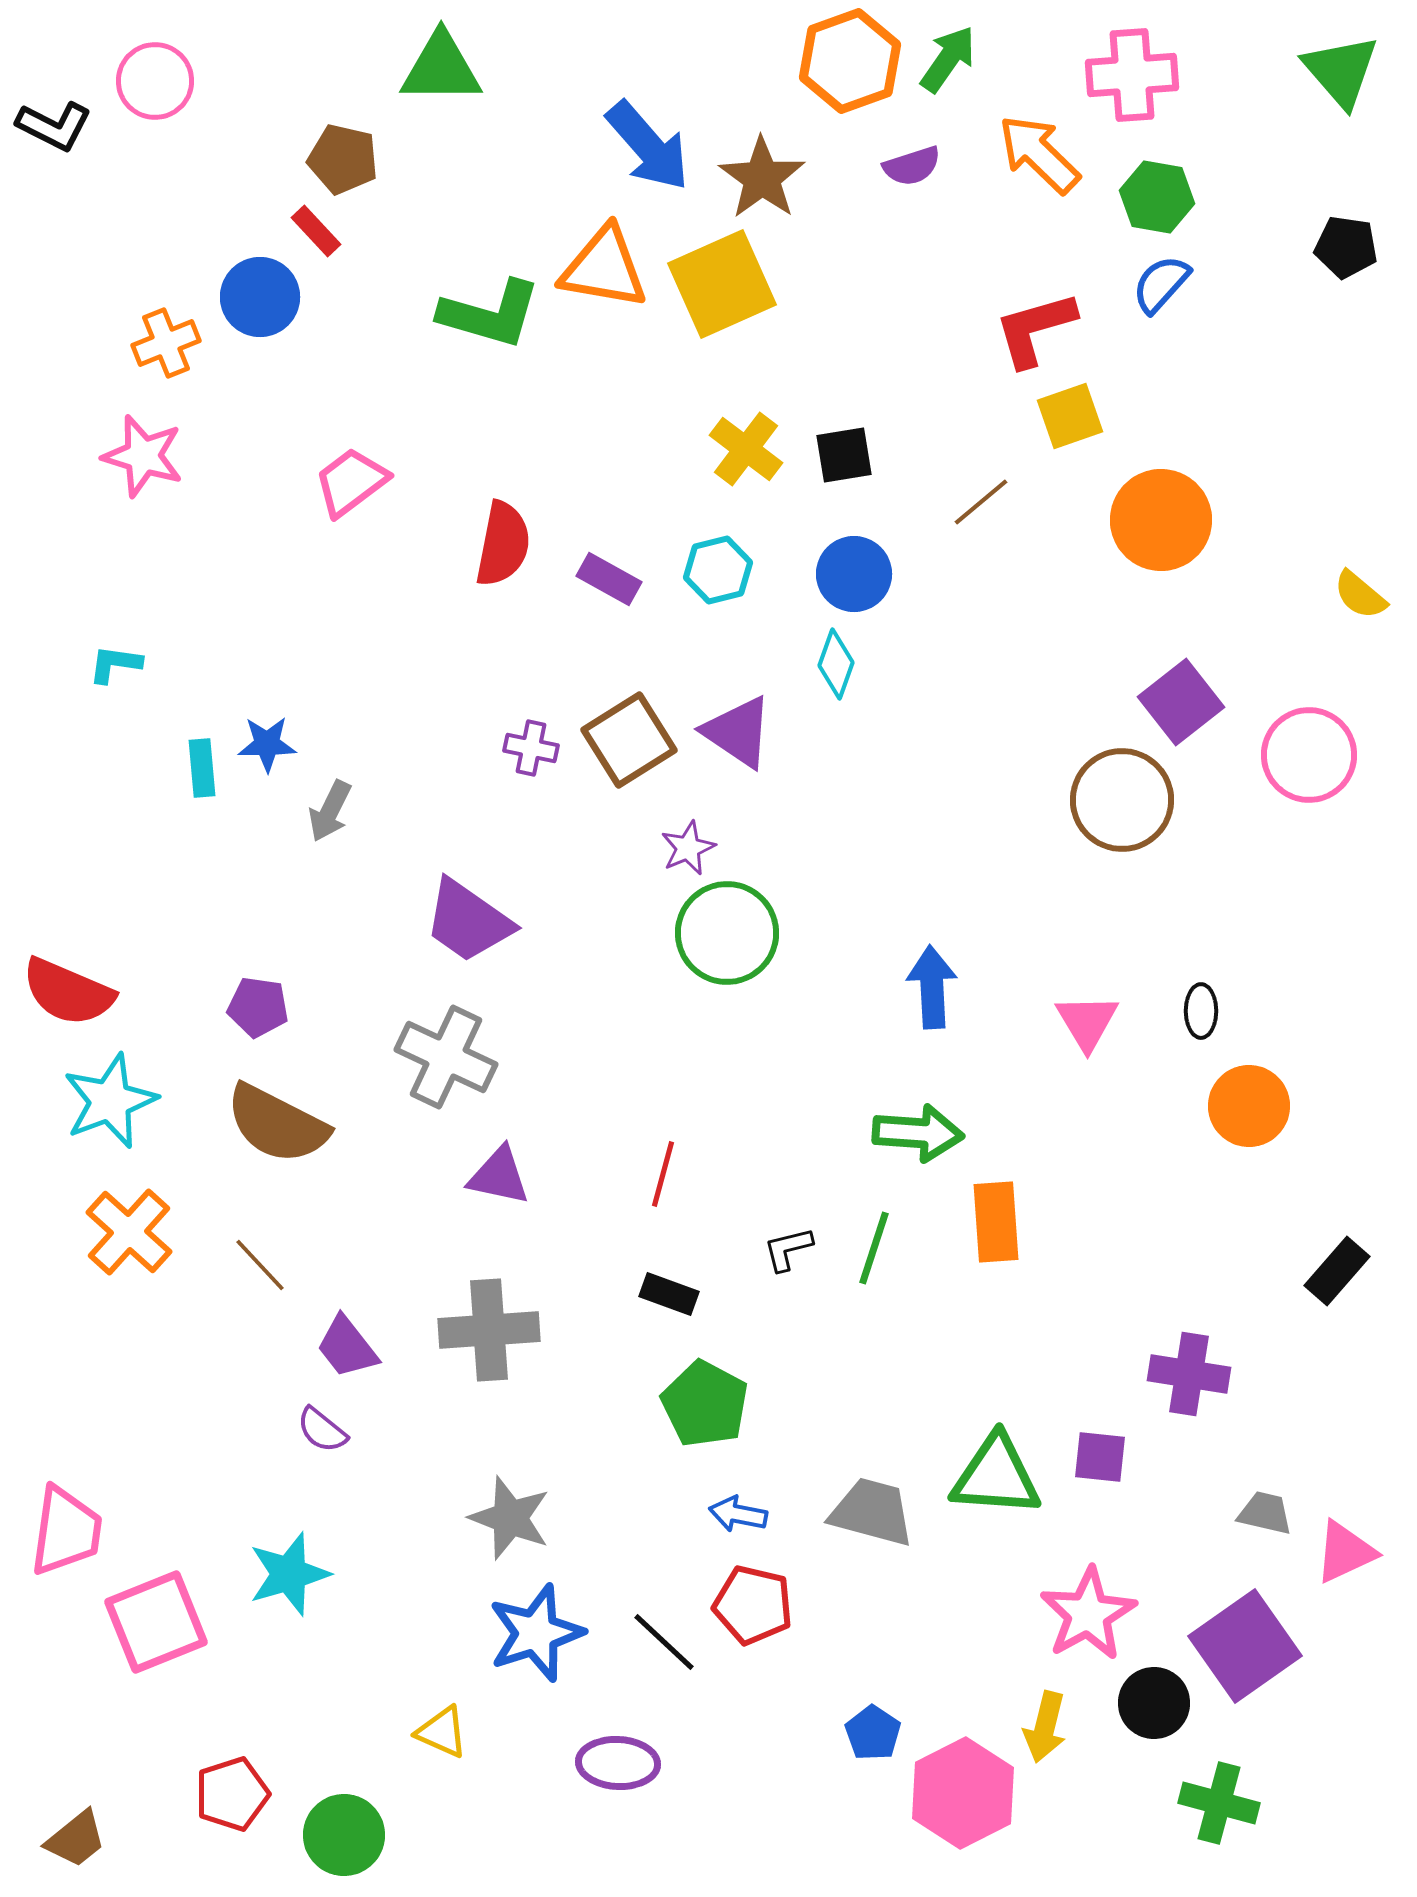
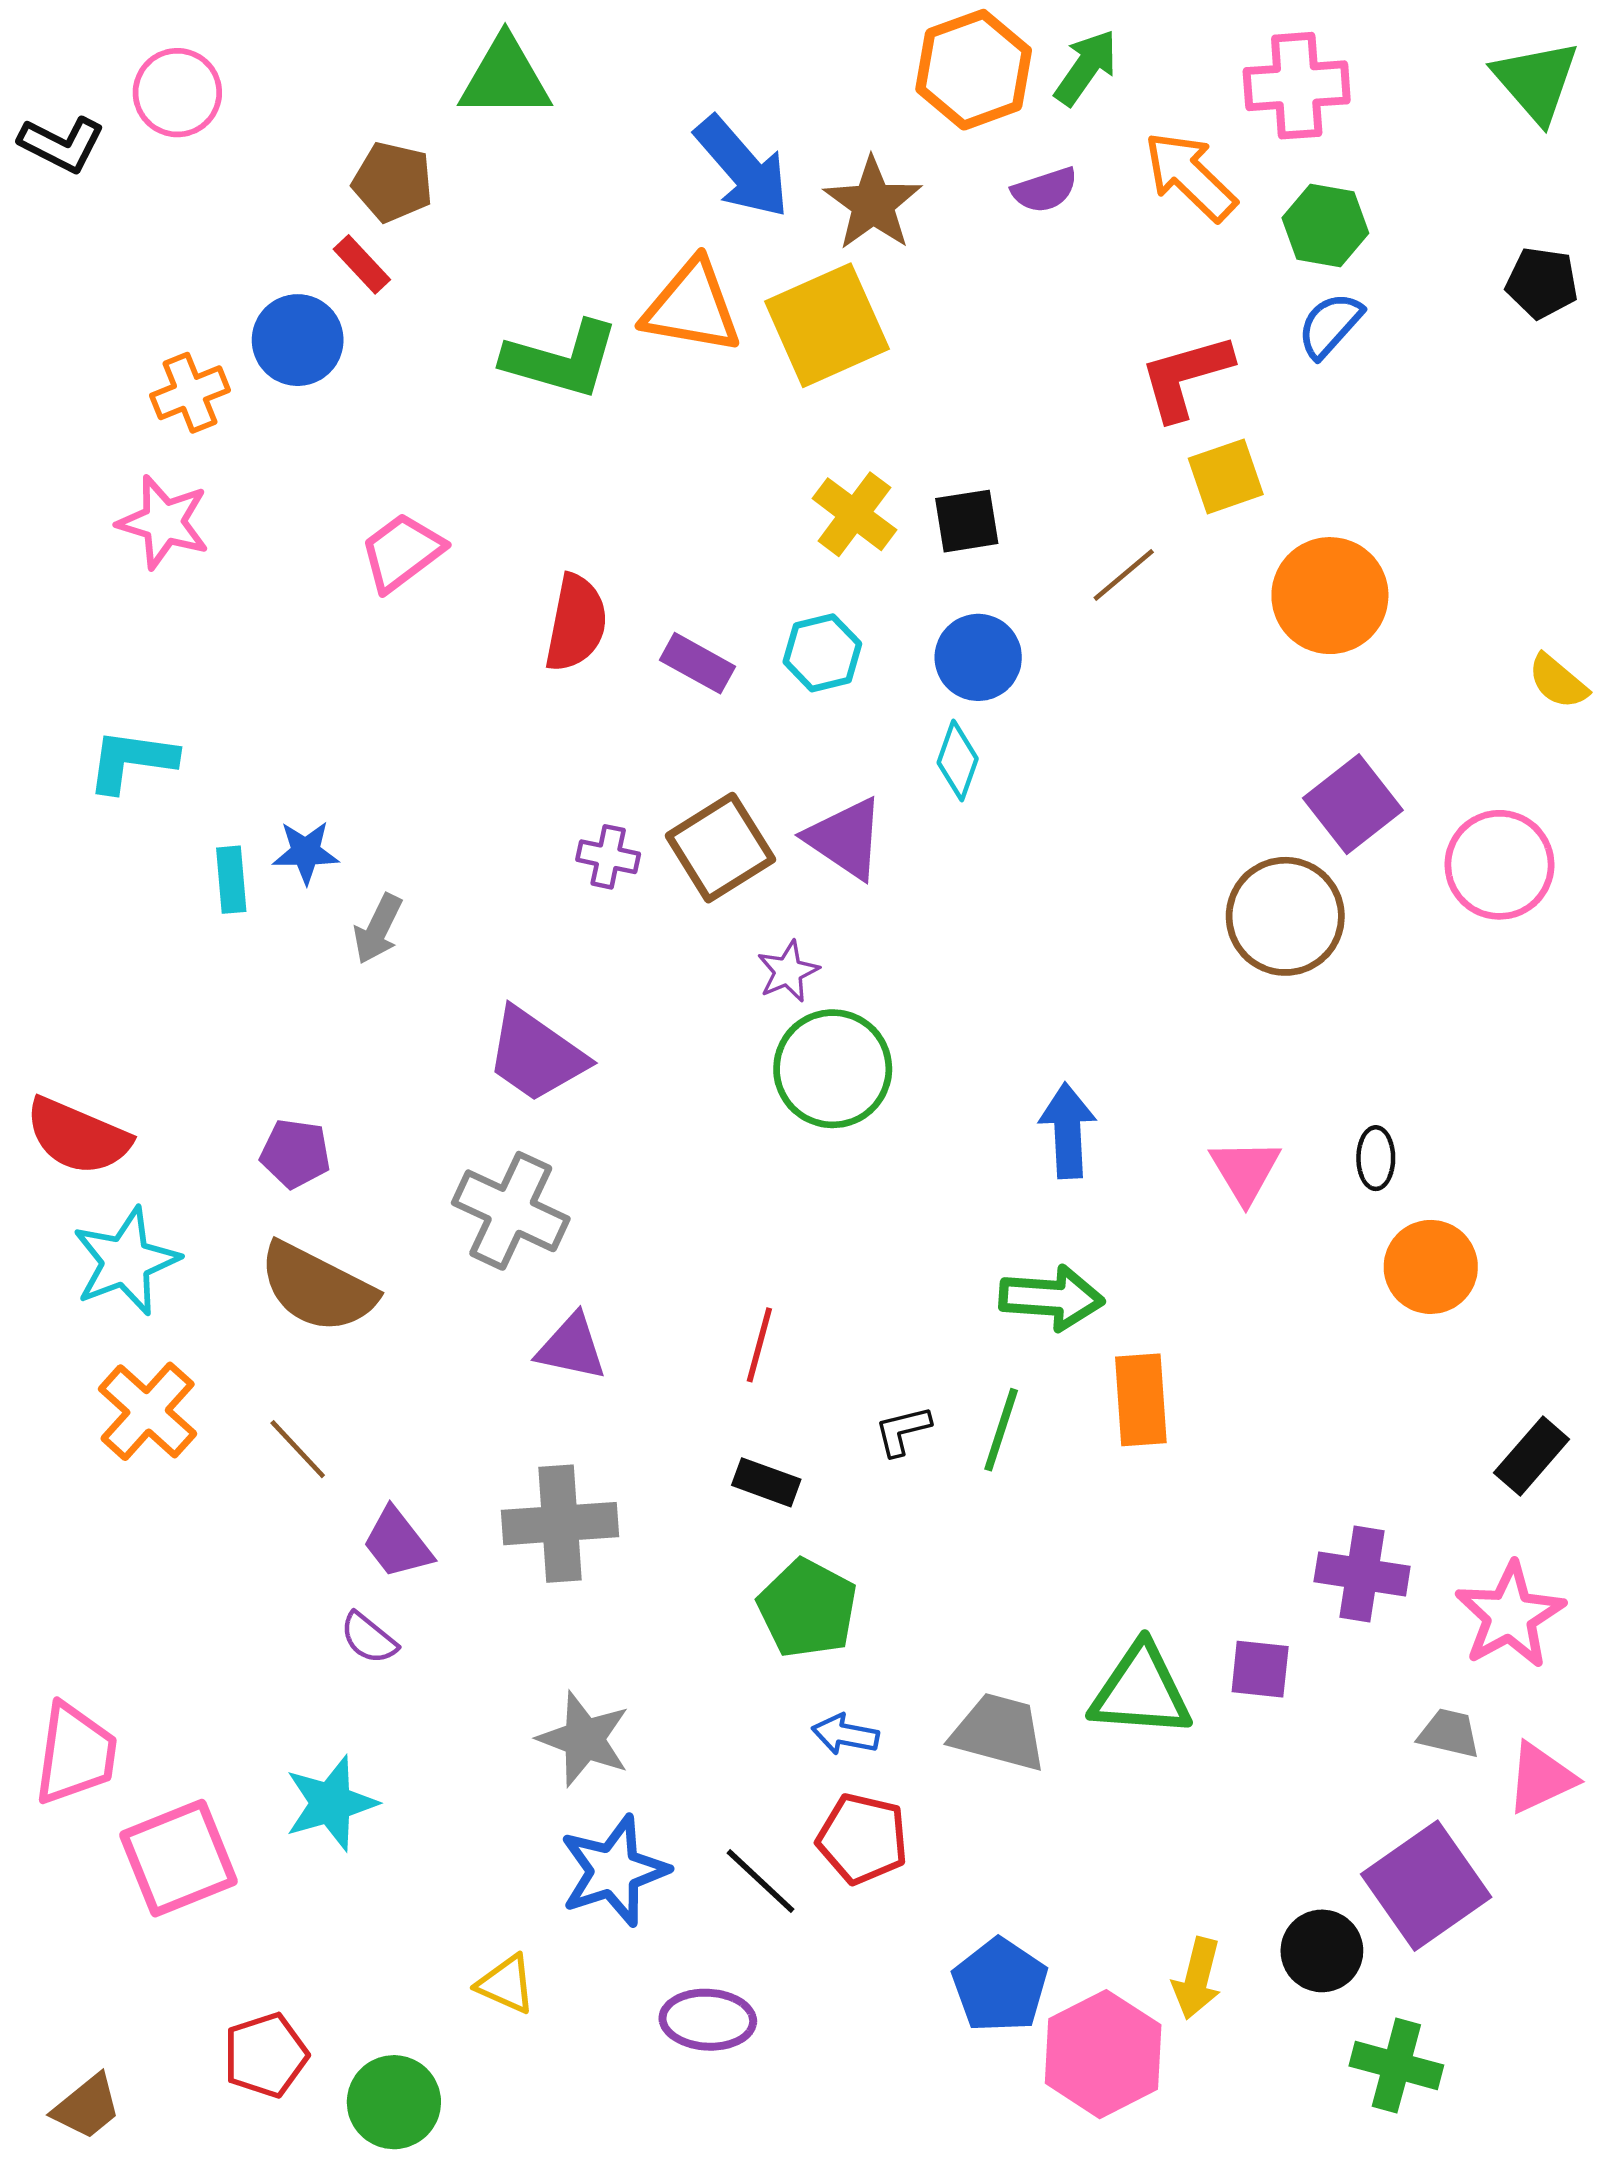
cyan L-shape: (115, 664) -> (132, 761), size x1.5
pink star: (1088, 1614) -> (1510, 1615), moved
blue pentagon: (873, 1733) -> (1000, 1985), size x1.5

